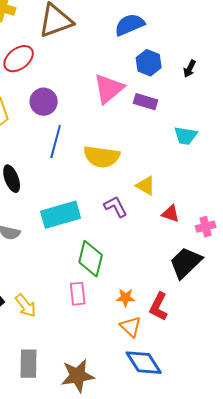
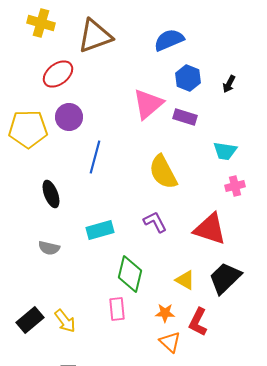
purple circle: (44, 102) -> (69, 117), moved
yellow semicircle: (102, 157) -> (163, 172), moved, turned 54
yellow triangle: (146, 186) -> (185, 280), moved
red triangle: (171, 214) -> (210, 229), size x1.8
cyan rectangle: (61, 215) -> (100, 230), size x0.7
pink cross: (206, 227) -> (235, 186), moved

